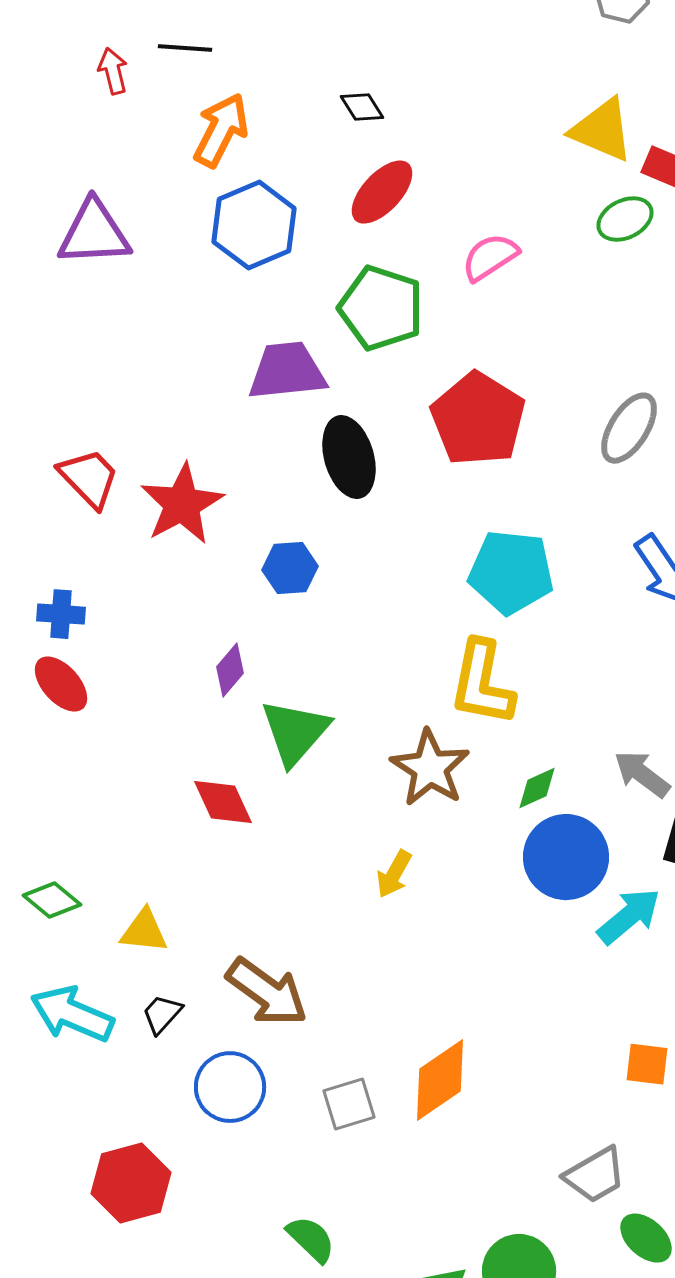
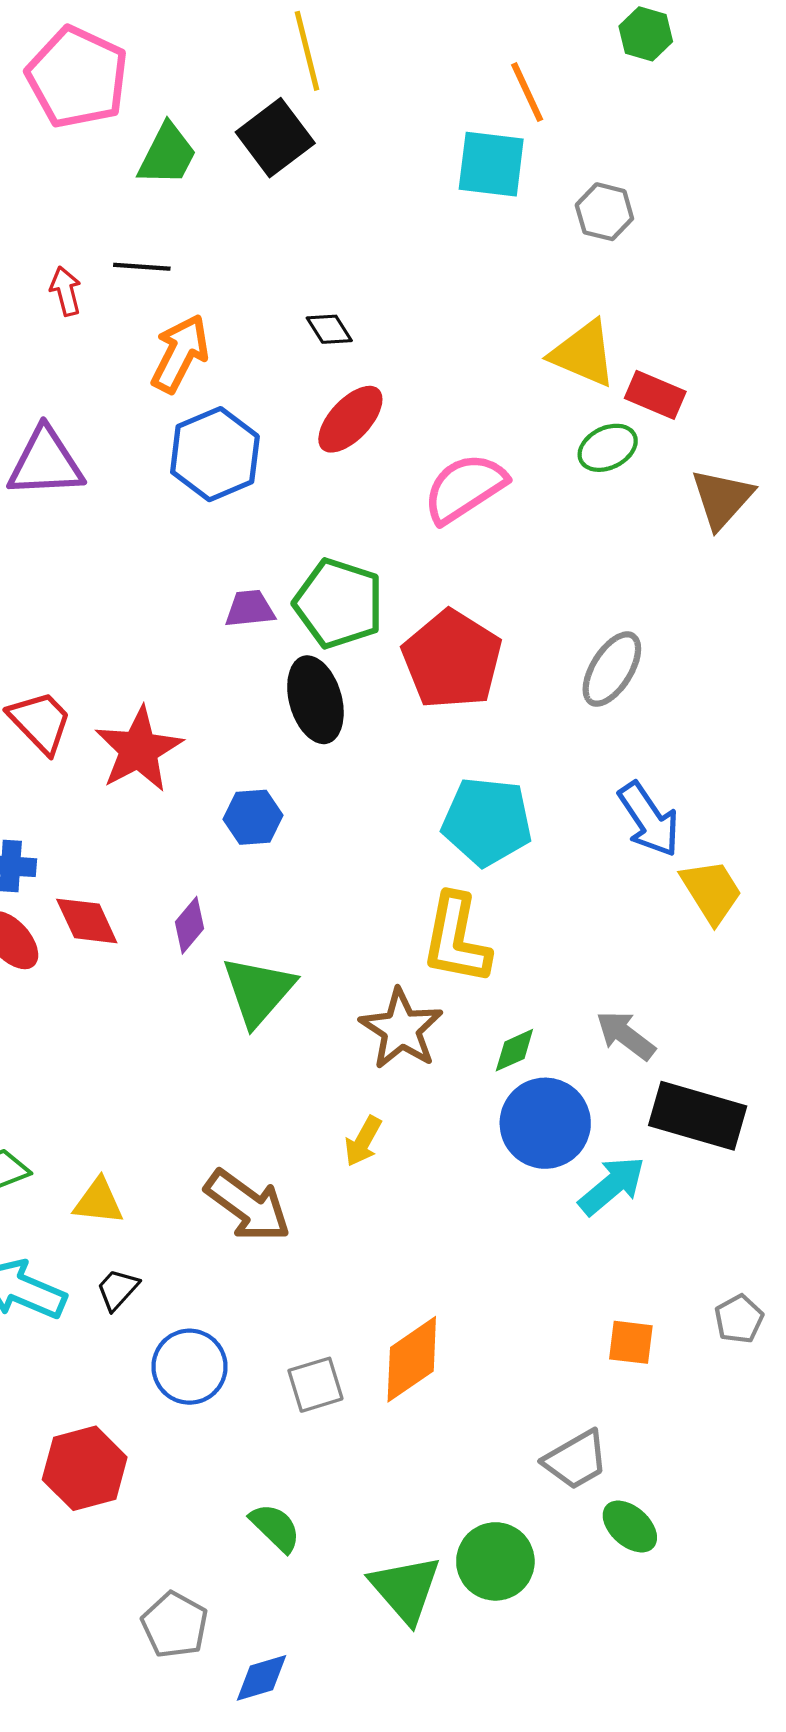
pink semicircle: (490, 257) -> (465, 488), size x1.4
green pentagon: (381, 308) -> (339, 603), moved
purple trapezoid: (287, 371) -> (250, 609), size x0.6
red diamond: (223, 802) -> (87, 921), moved
brown arrow: (267, 992) -> (248, 1206), moved

